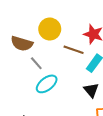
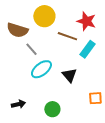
black triangle: (91, 90) -> (69, 75), moved

